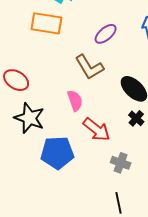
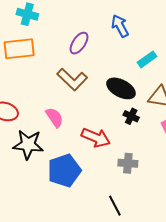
pink semicircle: (75, 101) -> (54, 117), moved
black line: (119, 203) -> (115, 206), moved

